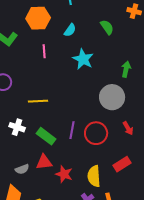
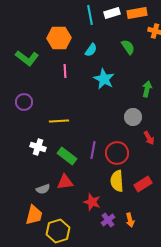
gray circle: (112, 97) -> (133, 117), size x0.7
red arrow: (128, 128) -> (149, 138), moved
red star: (64, 174) -> (92, 202), moved
yellow semicircle: (94, 176) -> (117, 181), moved

